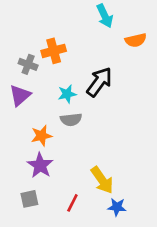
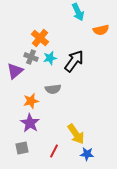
orange cross: (54, 51) -> (40, 38), turned -36
gray cross: (28, 64) -> (31, 57), moved
cyan star: (67, 94) -> (50, 58), moved

